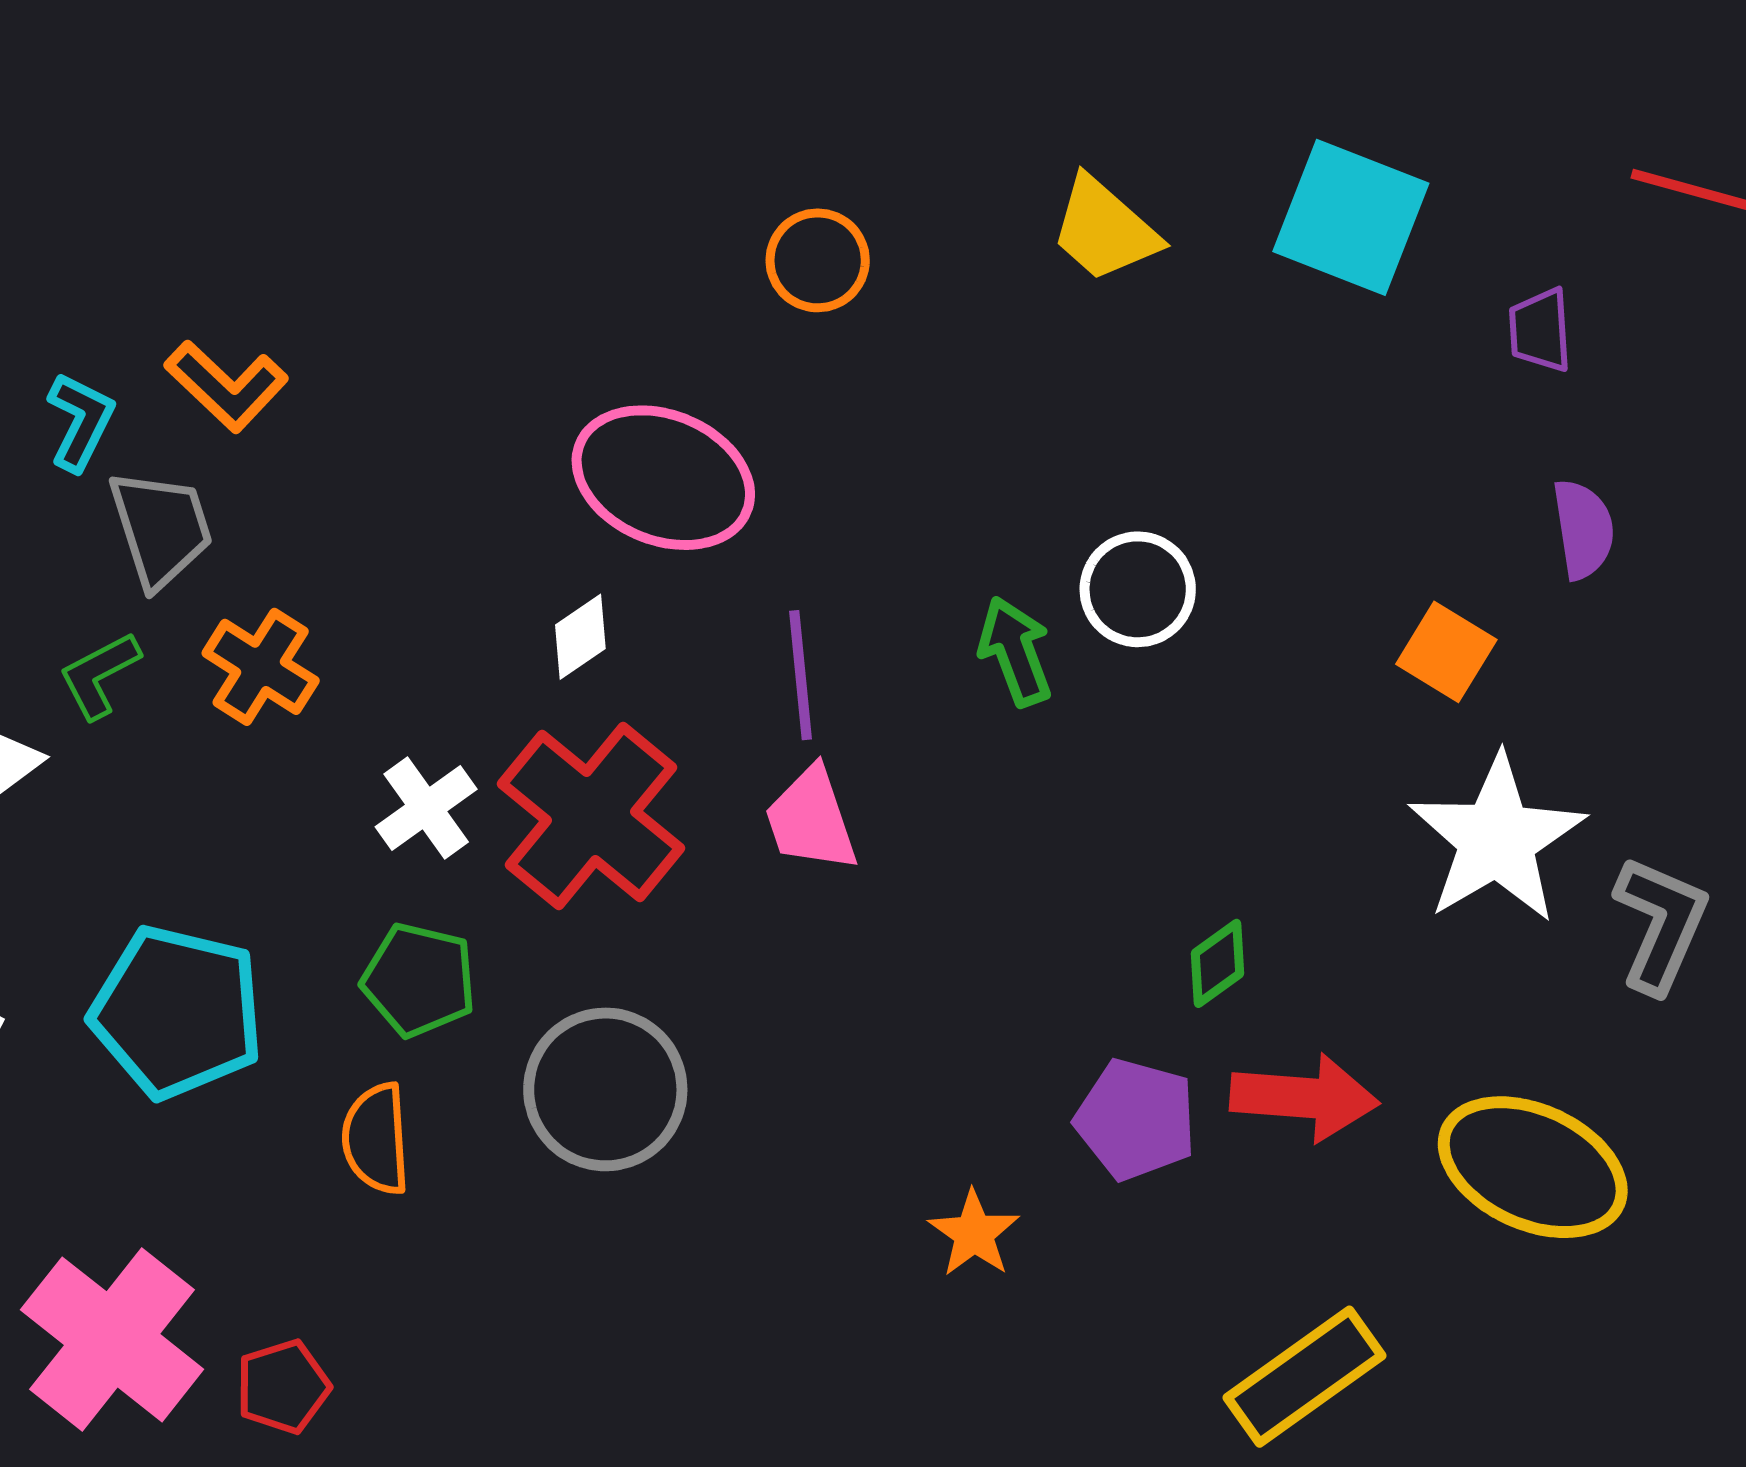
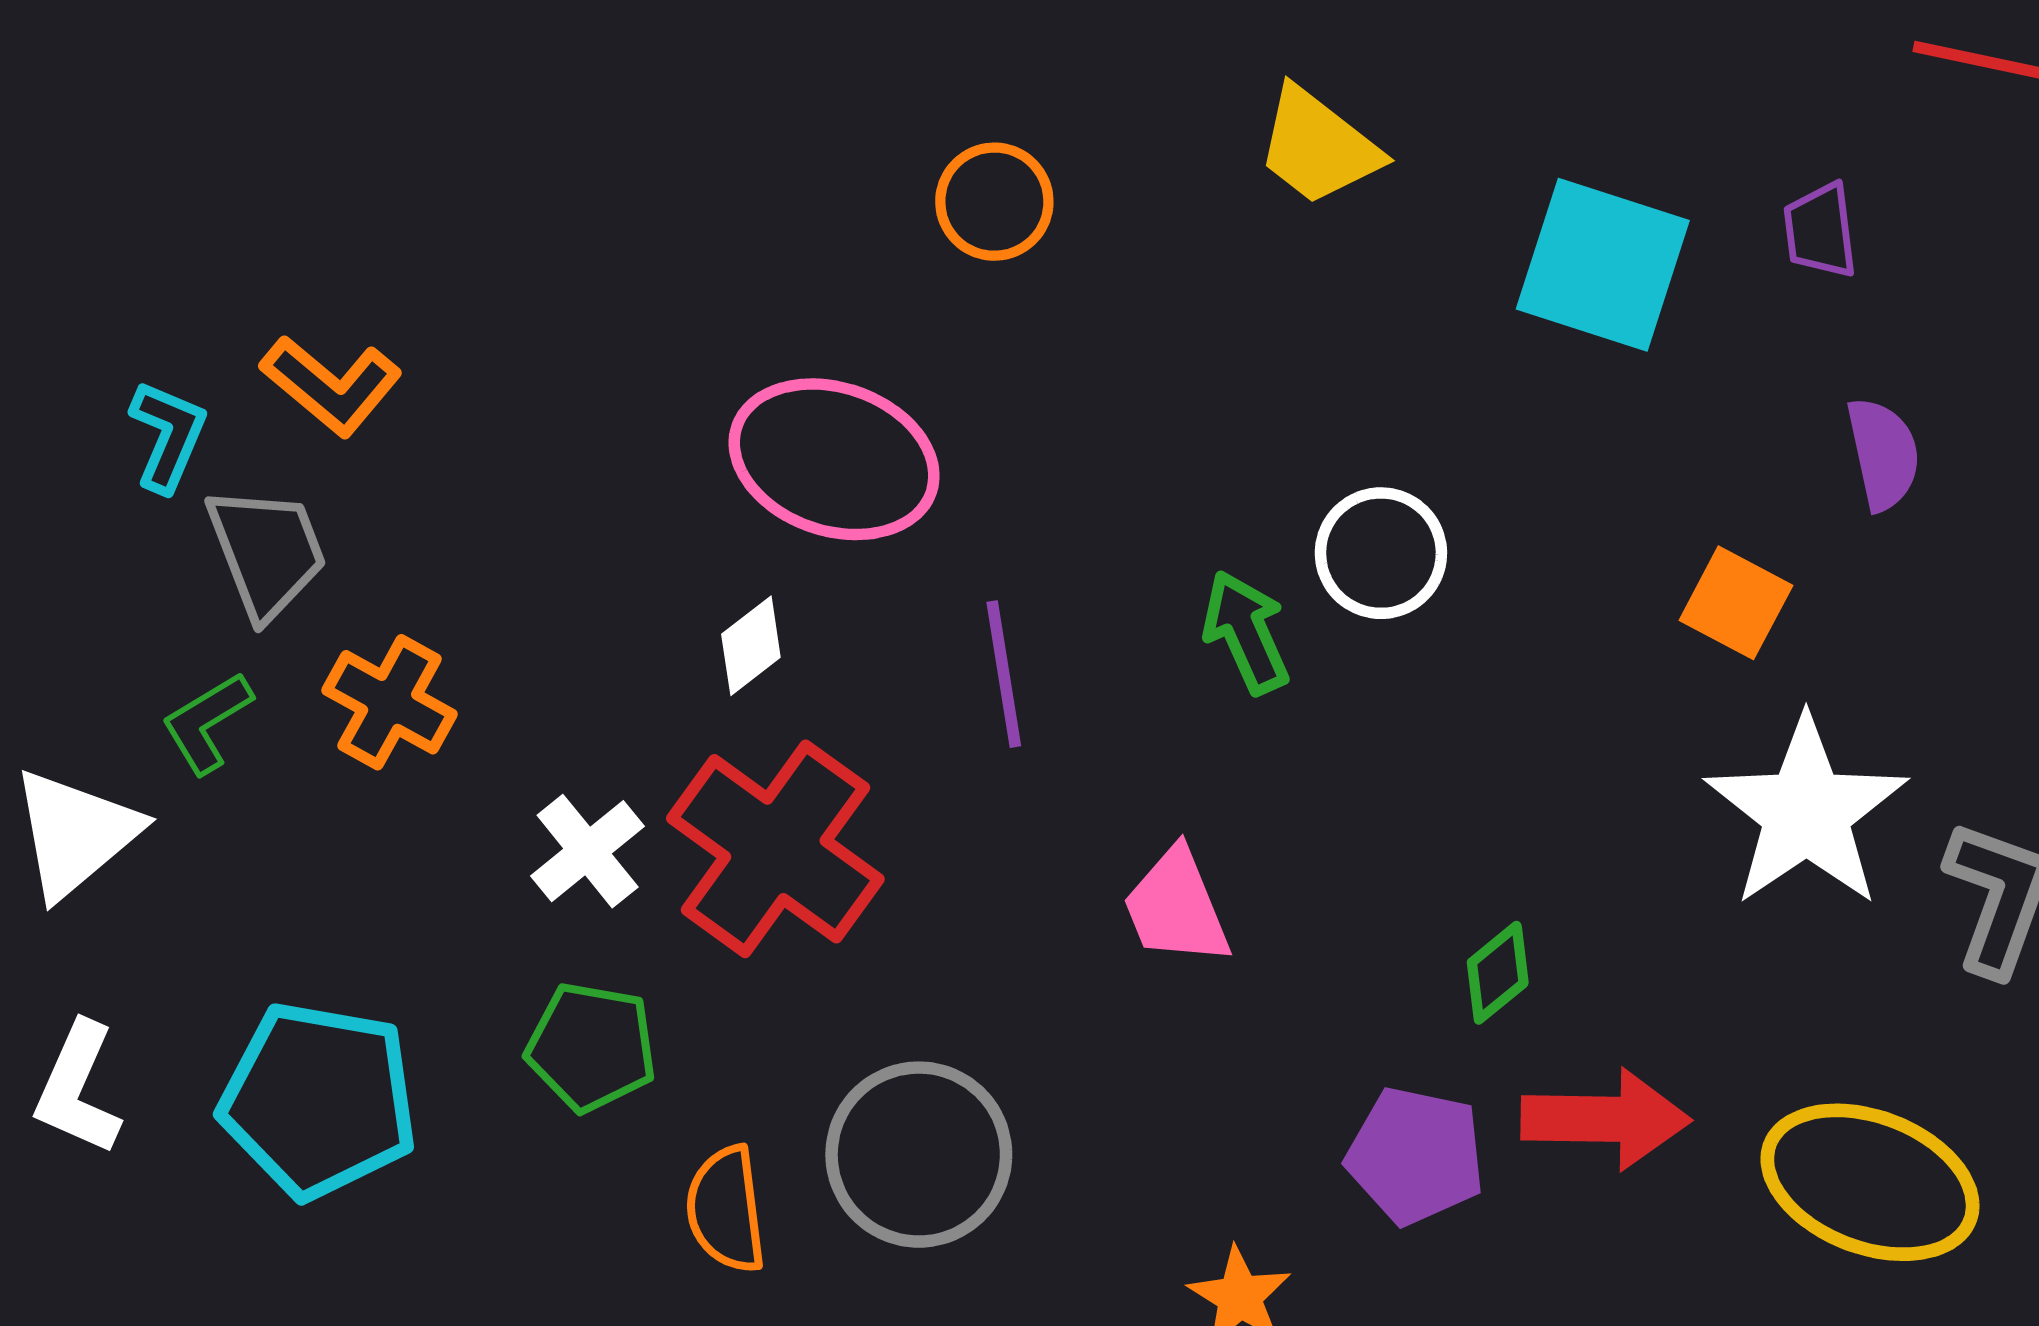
cyan square: (1351, 217) -> (1603, 265), moved
pink trapezoid: (811, 819) -> (1176, 907), moved
gray circle: (605, 1089) -> (919, 1155), moved
orange semicircle: (376, 1139) -> (726, 1209), moved

